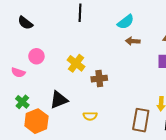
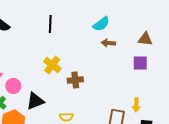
black line: (80, 13) -> (50, 24), moved
pink circle: (36, 56) -> (13, 86), moved

